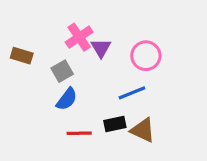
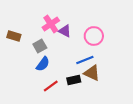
purple triangle: (101, 48) -> (65, 31), turned -32
brown triangle: (143, 130) -> (92, 73), moved
red line: (79, 133) -> (51, 86), turned -35

